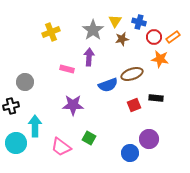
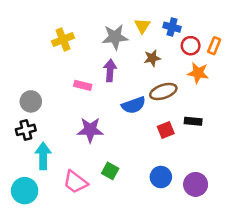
gray star: (93, 30) -> (115, 37), turned 30
orange rectangle: (173, 37) -> (214, 46), turned -32
brown star: (122, 39) -> (152, 58), moved
black cross: (11, 106) -> (26, 130), moved
purple circle: (149, 139) -> (196, 184), moved
cyan circle: (16, 143) -> (25, 191), moved
blue circle: (130, 153) -> (161, 177), moved

